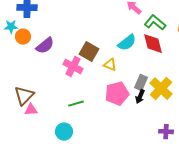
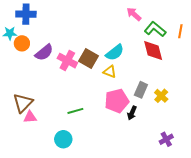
cyan semicircle: (127, 43) -> (115, 52), moved
pink cross: (73, 67) -> (67, 61), moved
yellow cross: (161, 89) -> (161, 96), size x0.6
black arrow: (140, 97) -> (132, 113), moved
purple cross: (166, 132) -> (166, 139), turned -32

